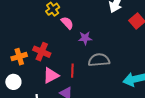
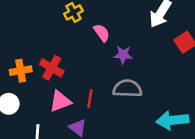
pink semicircle: (67, 23) -> (102, 33), moved
purple star: (85, 38) -> (123, 55), moved

